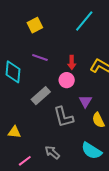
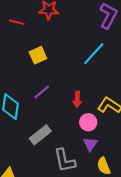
purple line: (40, 57) -> (42, 92), turned -63
pink circle: (67, 80) -> (88, 122), moved

